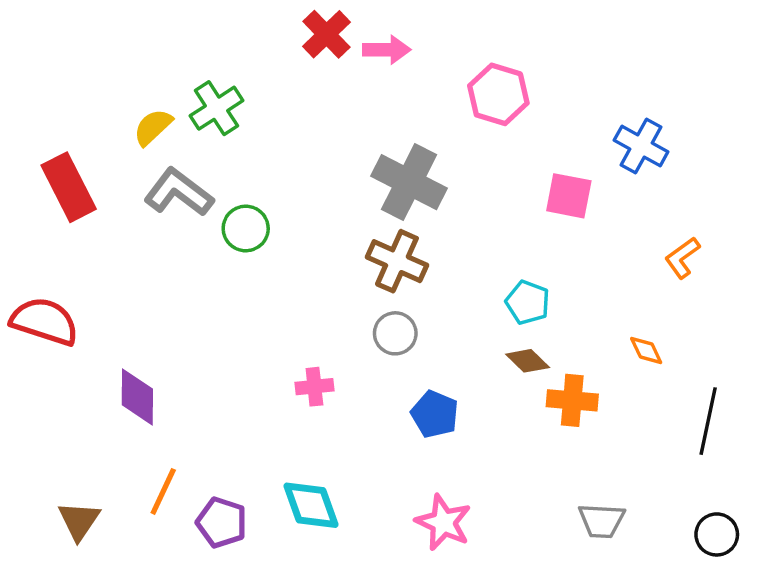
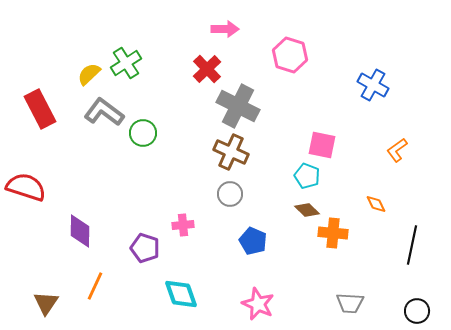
red cross: (326, 34) -> (207, 69), moved
pink square: (569, 196) -> (322, 145), moved
purple pentagon: (222, 522) -> (145, 248), moved

